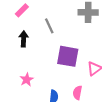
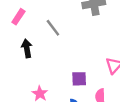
purple square: (68, 56) -> (79, 79), moved, size x0.6

